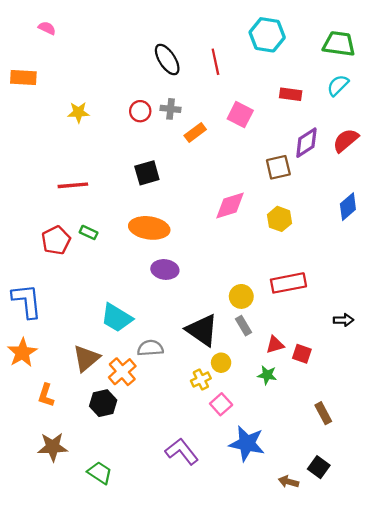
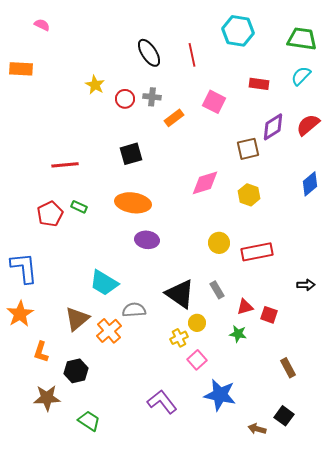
yellow star: (78, 112) -> (95, 85), moved, turned 30
yellow circle: (241, 296) -> (219, 243), moved
black hexagon: (103, 403) -> (76, 371), moved

